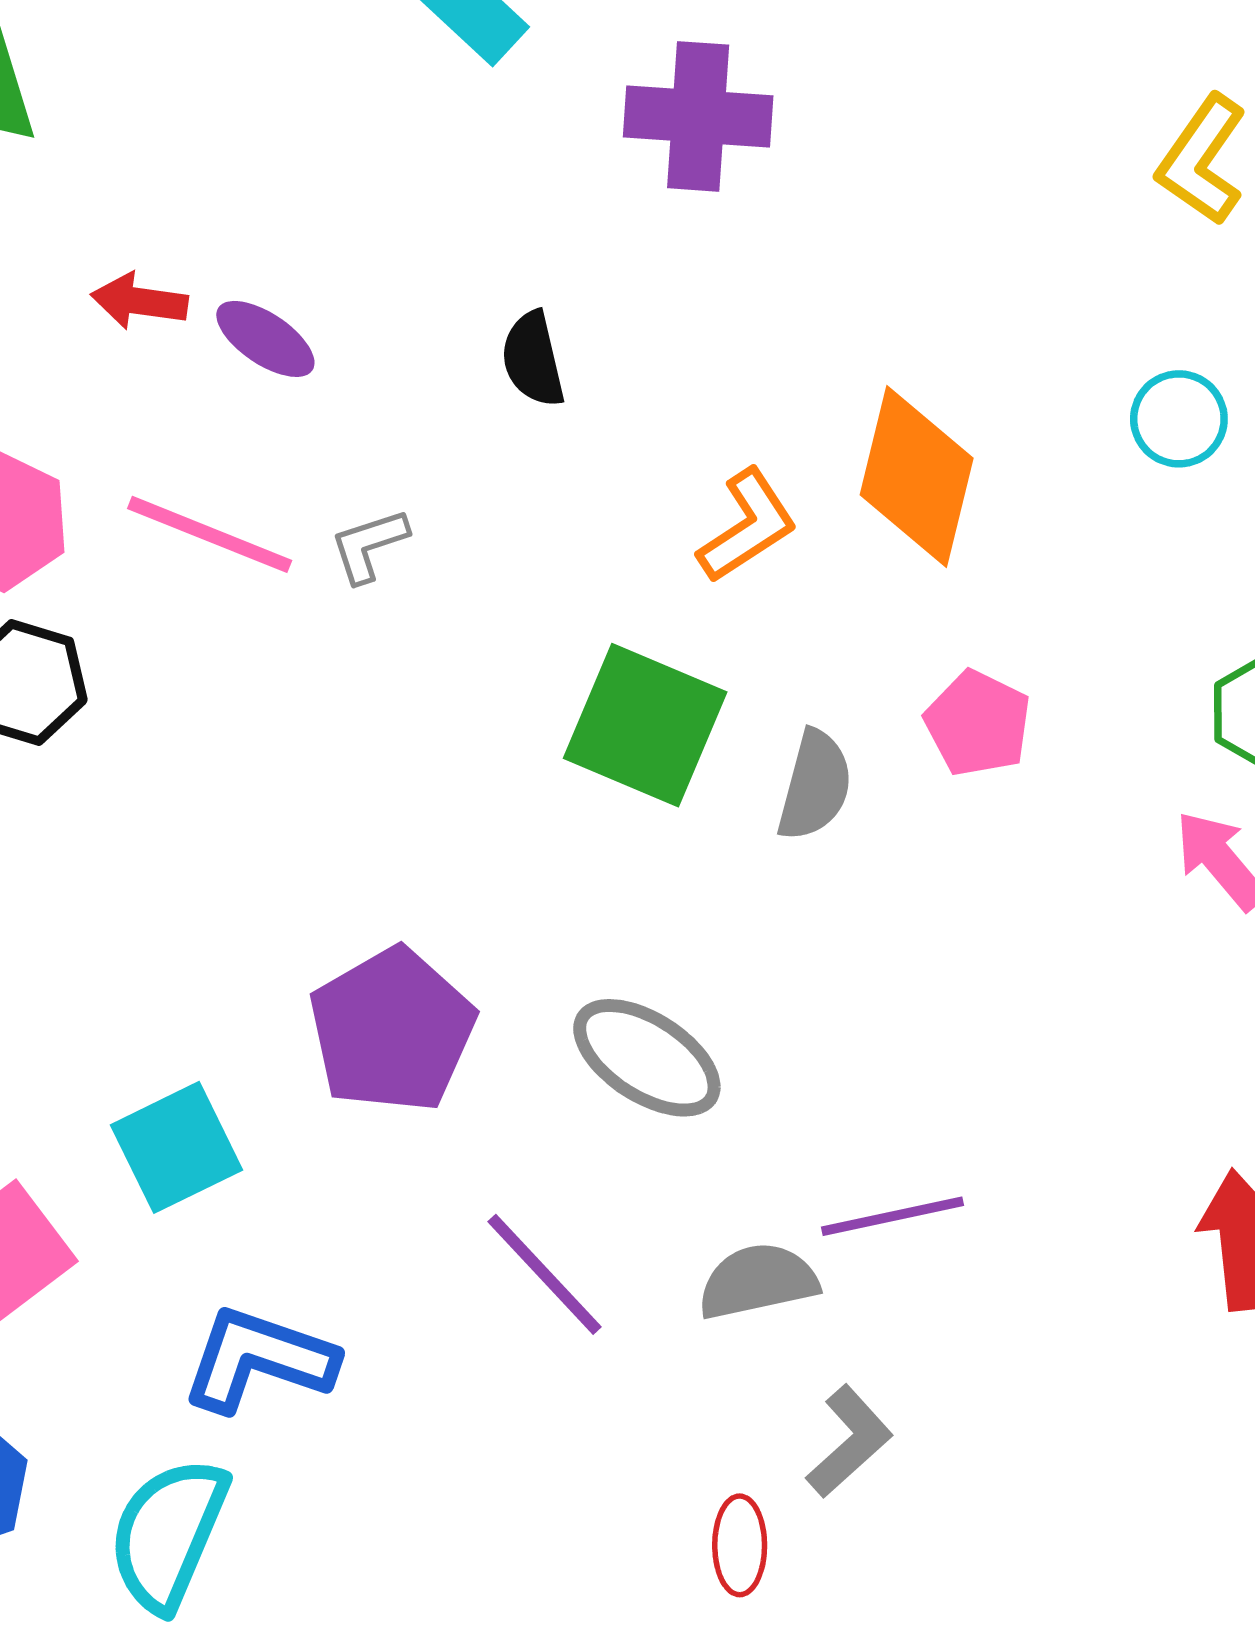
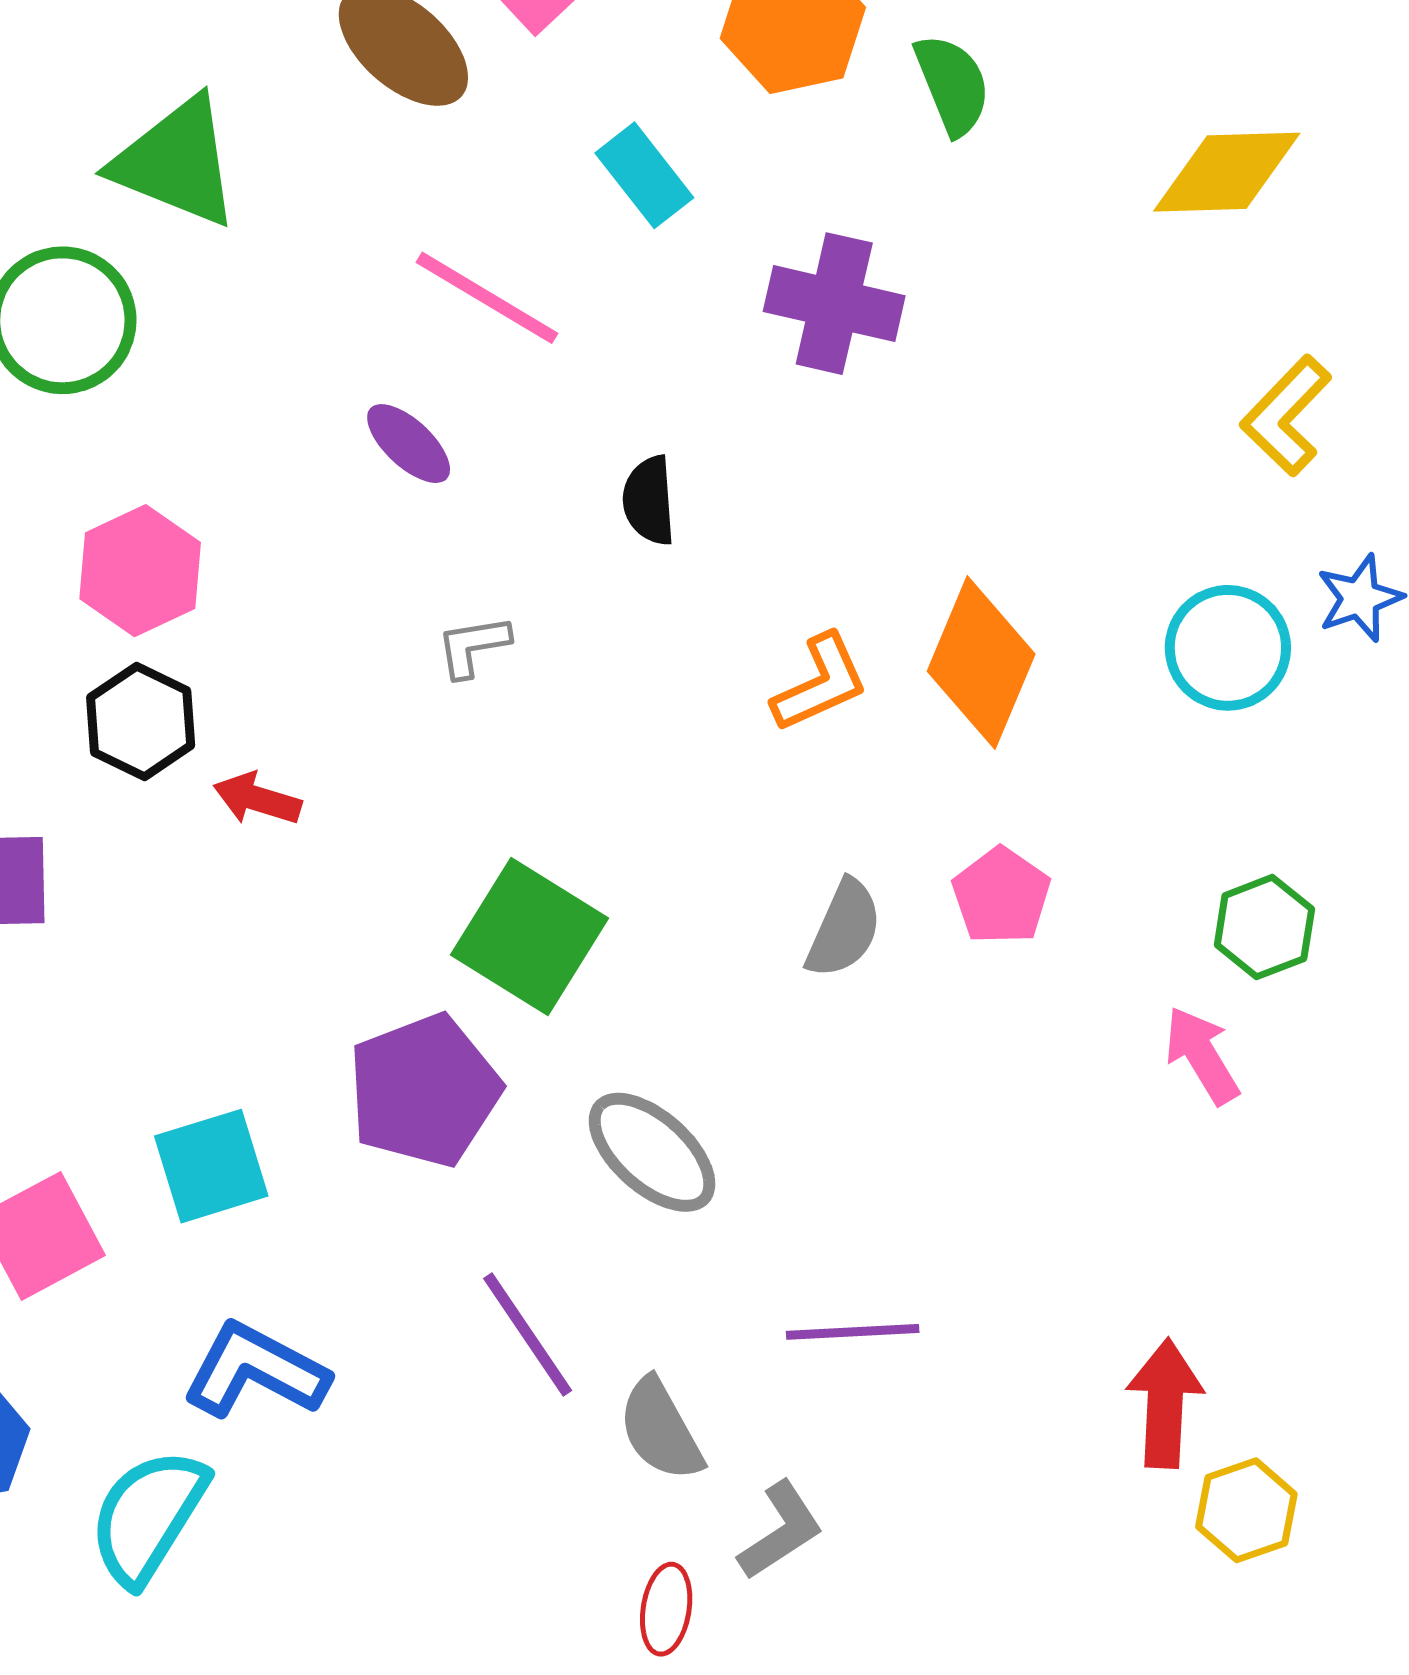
red arrow: (139, 301) -> (257, 799), moved
cyan circle: (1179, 419) -> (1228, 648), size x1.4
pink line: (210, 534) -> (487, 298), moved
green square: (645, 725) -> (530, 937), moved
gray semicircle: (758, 1281) -> (661, 1430), moved, turned -116

